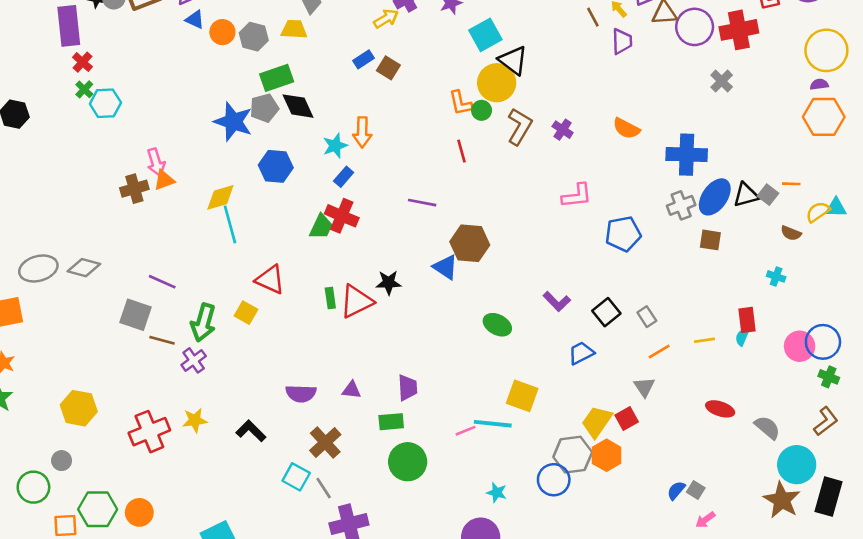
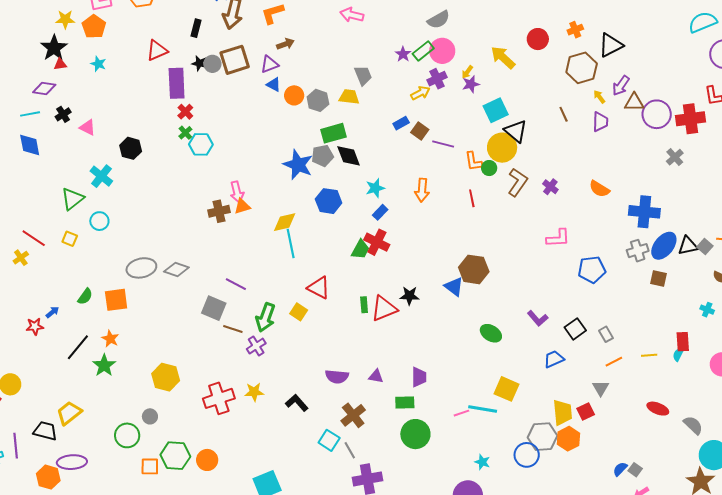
brown line: (593, 17) -> (564, 114), moved
orange arrow: (362, 132) -> (422, 190), moved
purple line: (422, 203) -> (443, 144), moved
yellow trapezoid: (597, 422) -> (563, 412), turned 136

